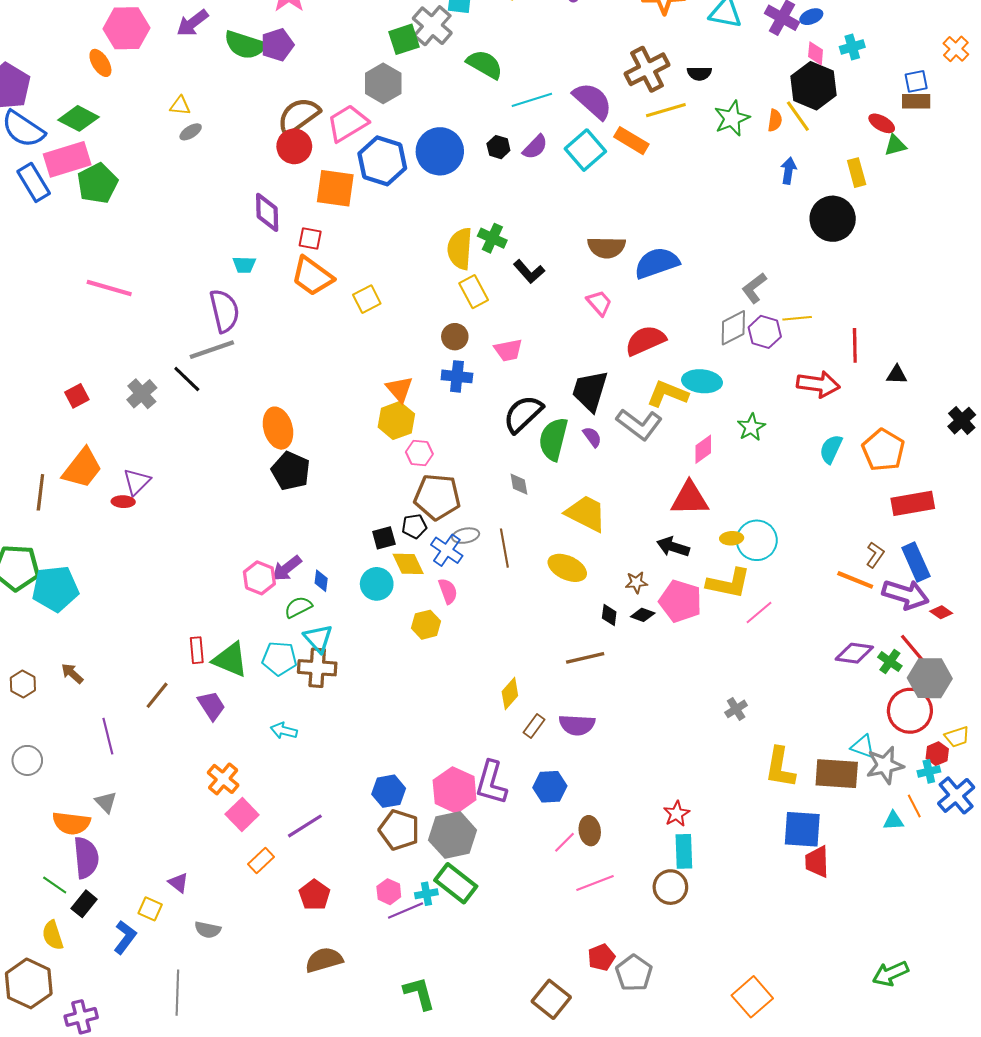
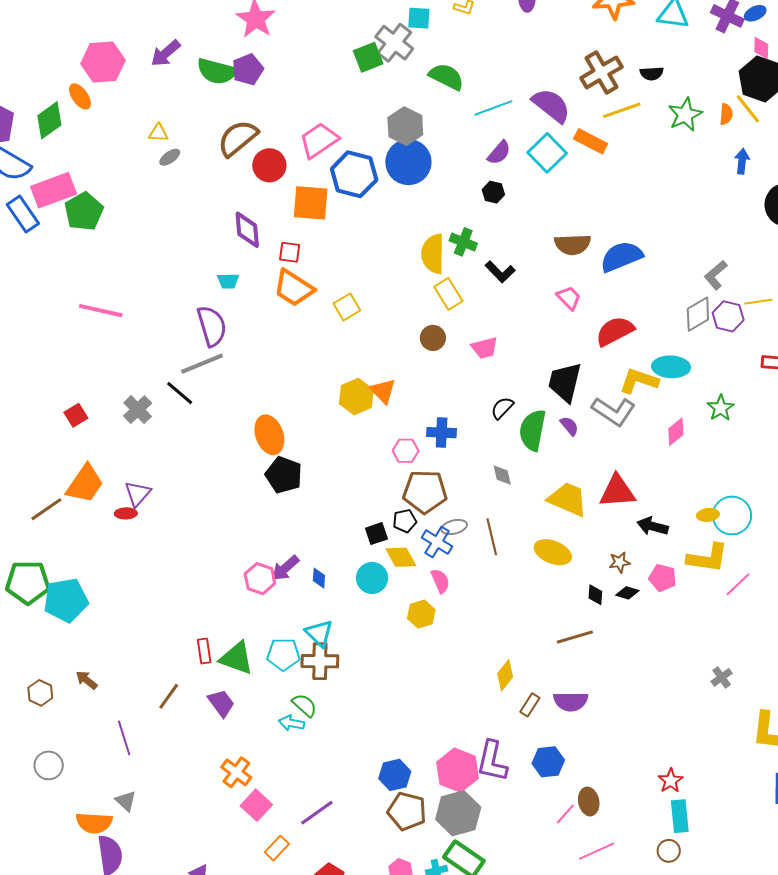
gray hexagon: (383, 83) -> (405, 126), moved
brown semicircle: (298, 116) -> (238, 138), moved
green diamond: (79, 118) -> (49, 120), moved, turned -60
black hexagon: (498, 147) -> (493, 192), moved
blue cross: (457, 376) -> (442, 433), moved
black semicircle: (523, 414) -> (502, 408), size x0.6
yellow hexagon: (396, 421) -> (356, 397), moved
brown line: (40, 492) -> (46, 509), turned 52
red triangle: (690, 499) -> (617, 491), moved
pink pentagon: (680, 601) -> (663, 578), size x0.7
green semicircle: (298, 607) -> (304, 705), moved, turned 72
brown circle: (670, 887) -> (669, 851), size x0.7

